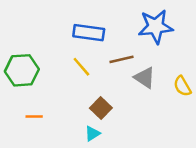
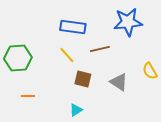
gray triangle: (145, 78) -> (119, 82), moved
brown square: (101, 108) -> (83, 79), moved, turned -30

